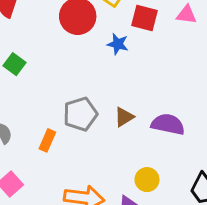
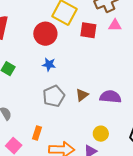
blue star: (118, 44) -> (49, 64), moved
orange rectangle: (47, 140) -> (37, 133), moved

